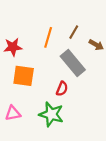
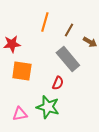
orange line: (48, 37) -> (45, 22), moved
pink triangle: (13, 113) -> (20, 114), moved

